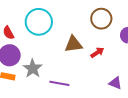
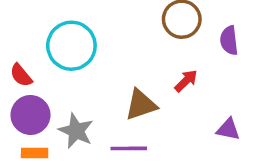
brown triangle: (73, 44) -> (141, 105), moved

